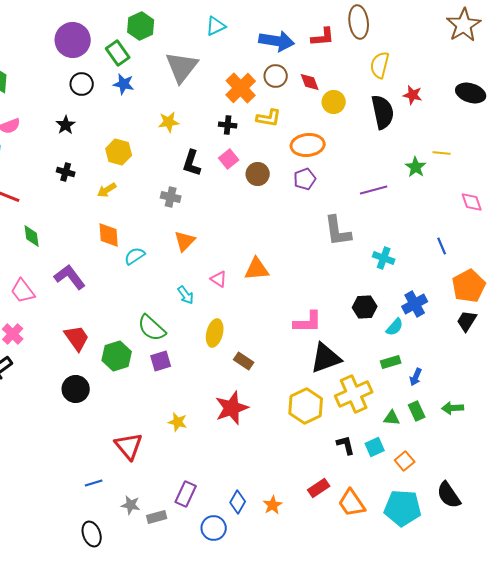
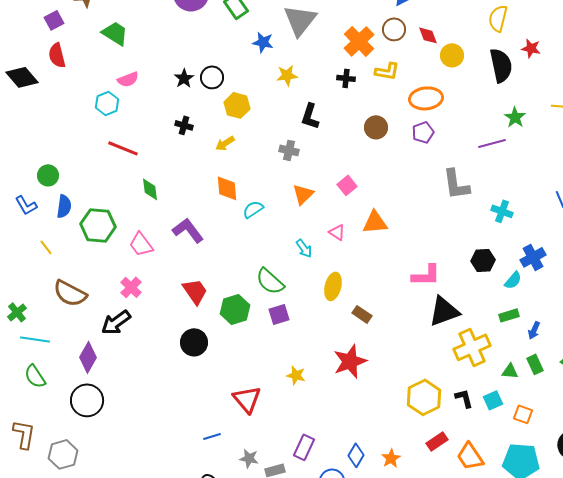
black circle: (82, 84) -> (212, 77), moved
blue star: (124, 84) -> (263, 42), moved
pink square: (229, 159) -> (347, 185), moved
green star: (416, 167) -> (515, 117), moved
yellow hexagon: (306, 406) -> (424, 397), moved
orange square: (405, 461) -> (523, 414), turned -30

